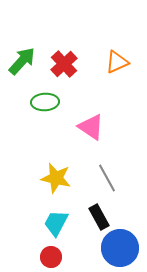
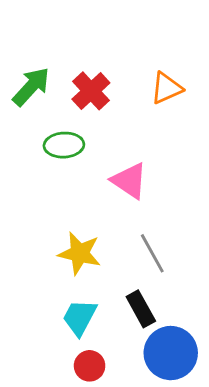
red circle: (51, 257) -> (90, 366), moved

